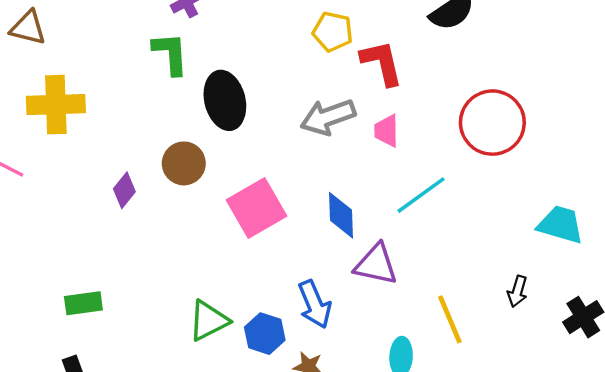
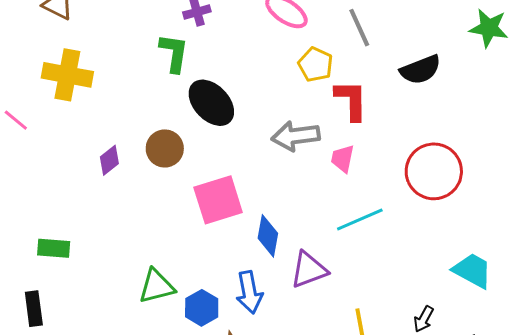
black ellipse: (225, 100) -> (211, 103), turned -42
blue diamond: (341, 215) -> (268, 236), moved
purple triangle: (376, 264) -> (309, 270), turned -45

